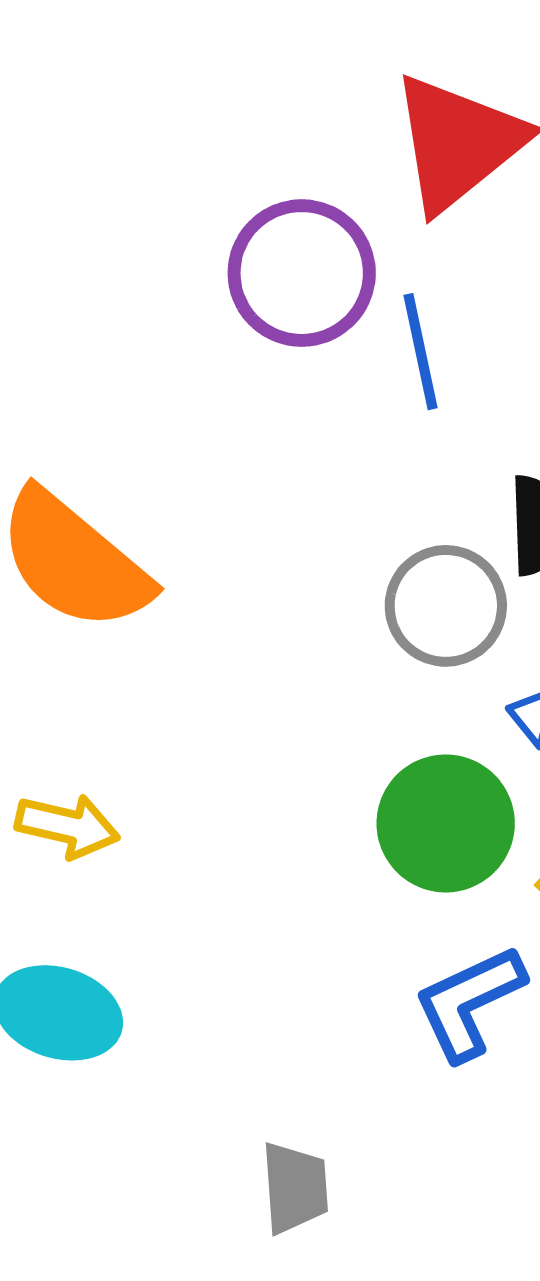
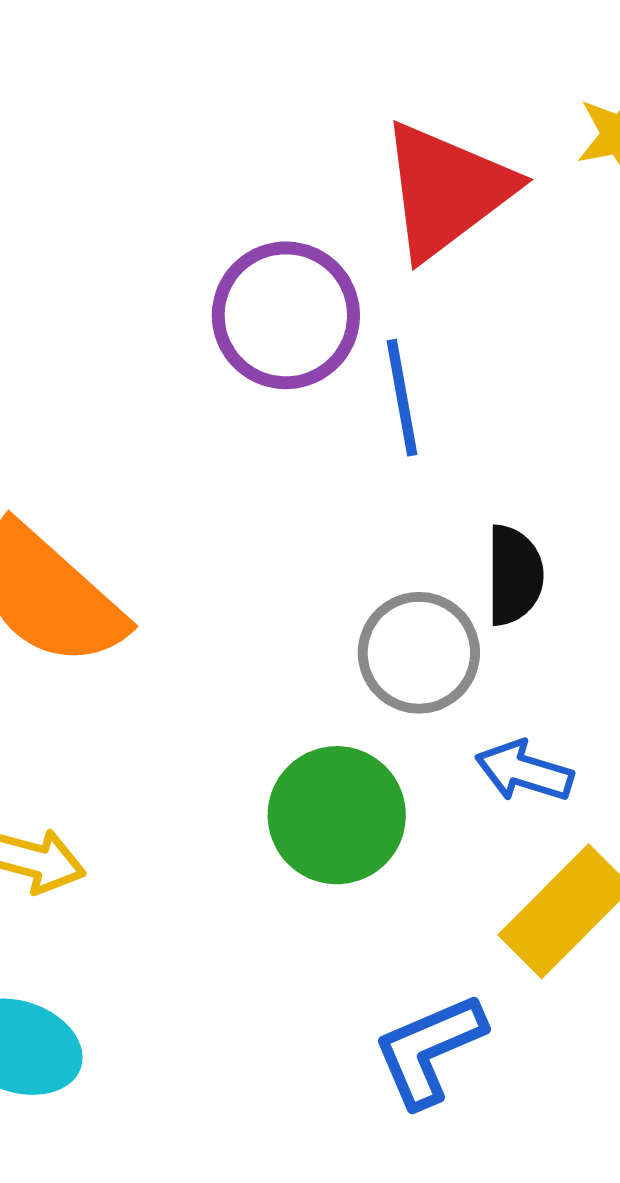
green circle: (446, 823) -> (337, 815), moved

